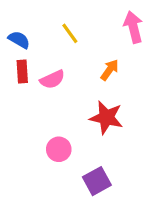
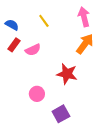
orange arrow: (110, 70) -> (85, 44), moved, size x1.5
red rectangle: (22, 71) -> (14, 45), turned 40

